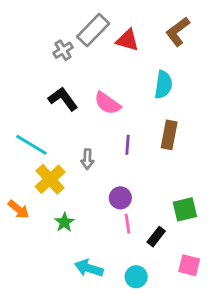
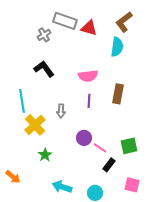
gray rectangle: (93, 30) -> (65, 21), turned 65
cyan semicircle: (163, 85) -> (117, 47), moved
pink semicircle: (107, 103) -> (88, 76), moved, turned -42
cyan line: (31, 145) -> (22, 101), turned 50
orange arrow: (19, 209) -> (13, 177), moved
pink line: (128, 224) -> (100, 148), moved, turned -48

